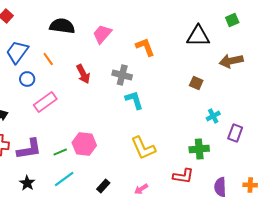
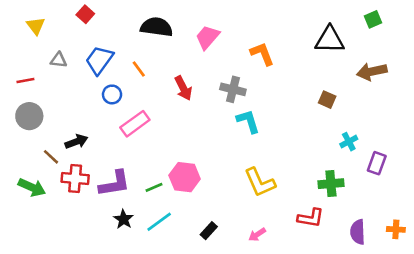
black star: (27, 183) -> (123, 219), moved

